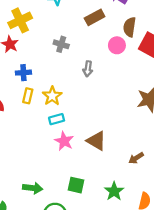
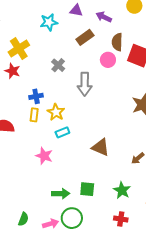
gray cross: (61, 44) -> (58, 65), turned 32
gray arrow: (88, 69) -> (85, 84), size x1.6
blue cross: (23, 73) -> (36, 96), moved
pink star: (64, 141) -> (44, 156), moved
green arrow: (33, 188) -> (61, 194), moved

